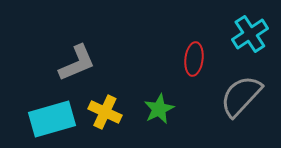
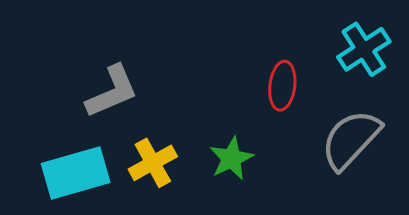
yellow cross: (105, 112) -> (153, 163), turned 36

